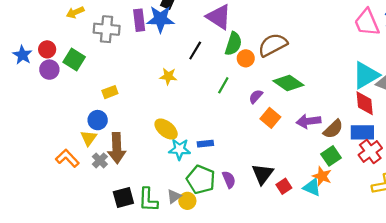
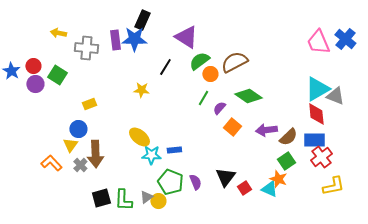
yellow arrow: (75, 12) -> (58, 33), turned 35
green semicircle: (233, 44) -> (199, 61), turned -145
green line: (223, 85) -> (203, 98), moved

